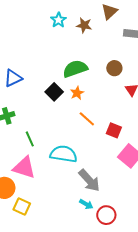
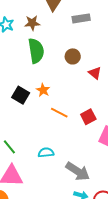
green semicircle: (75, 69) -> (36, 51), moved, turned 115
red square: (114, 130) -> (88, 117), turned -35
cyan semicircle: (64, 154) -> (46, 153), size x0.6

